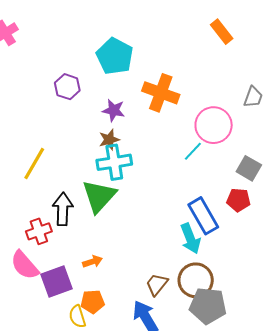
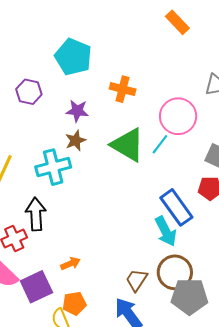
orange cross: (161, 93) -> (123, 89), size x0.7
cyan cross: (114, 162) -> (53, 167), moved
green triangle: (99, 196) -> (128, 145), moved, turned -36

